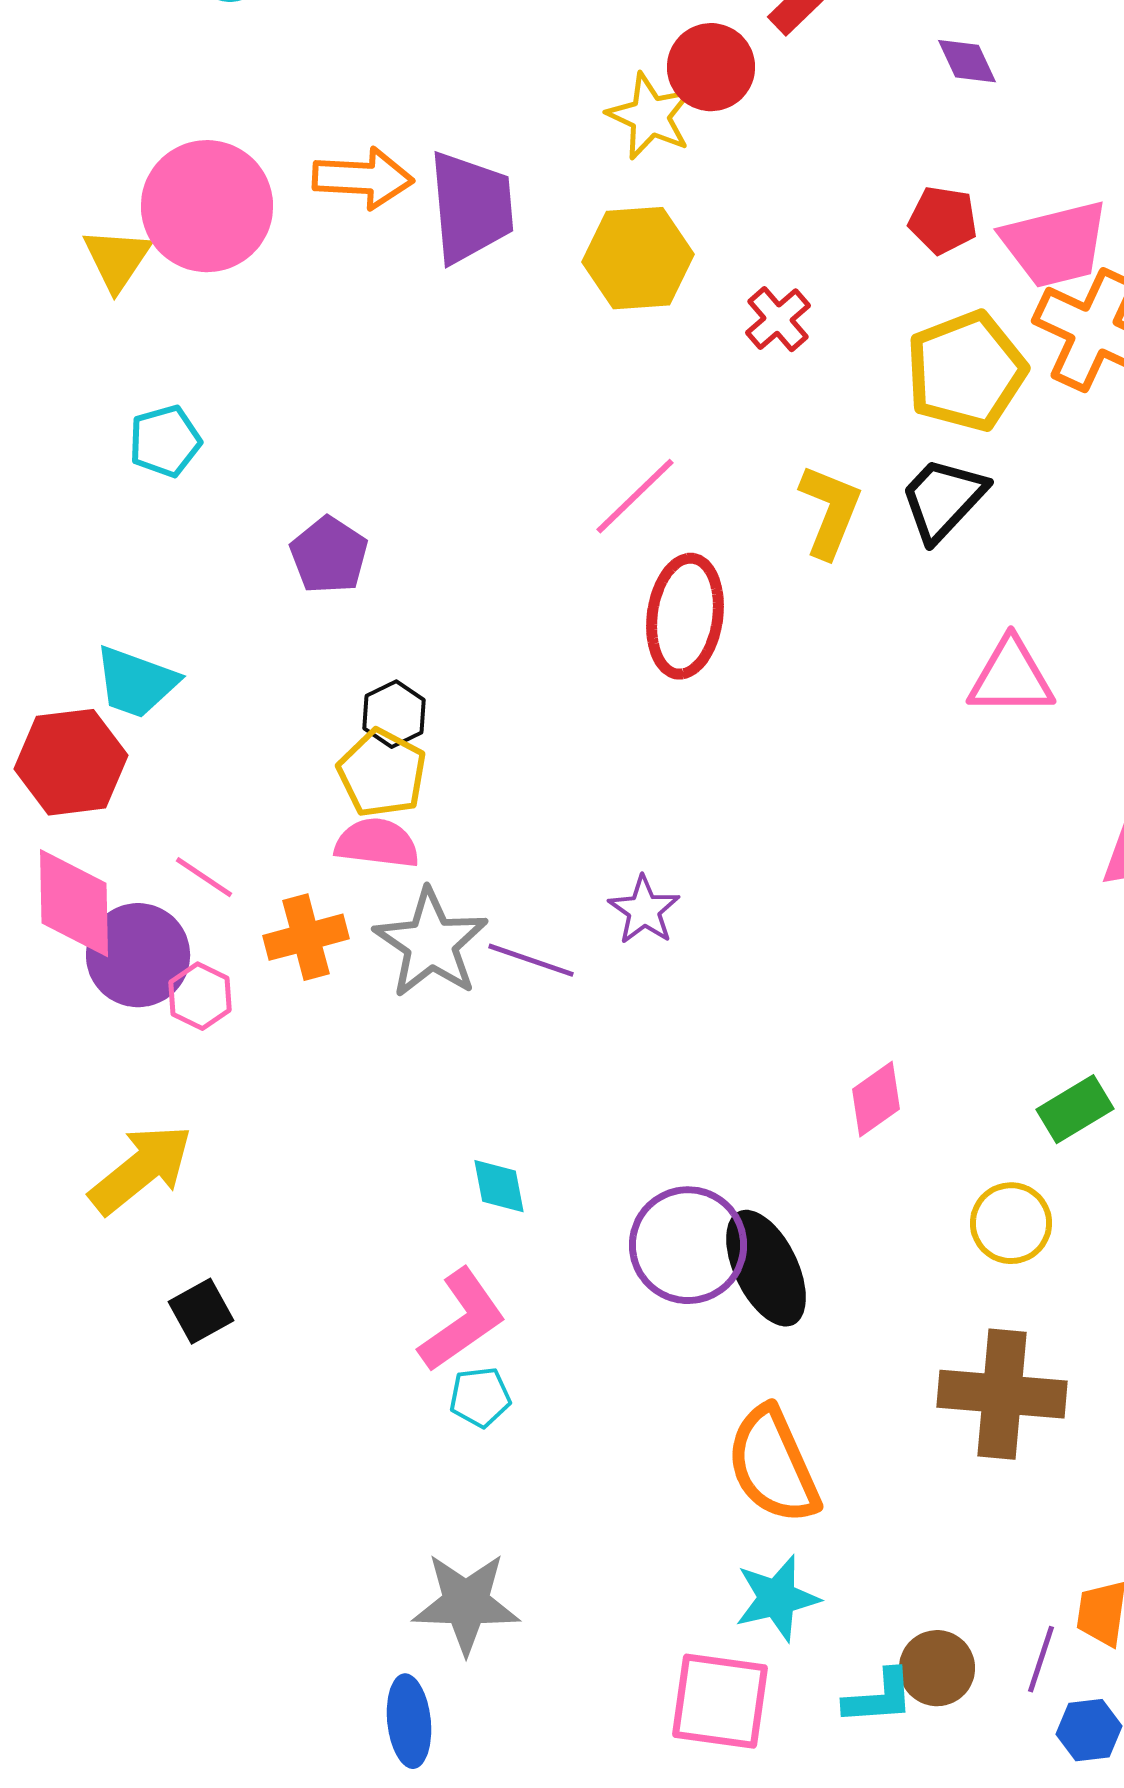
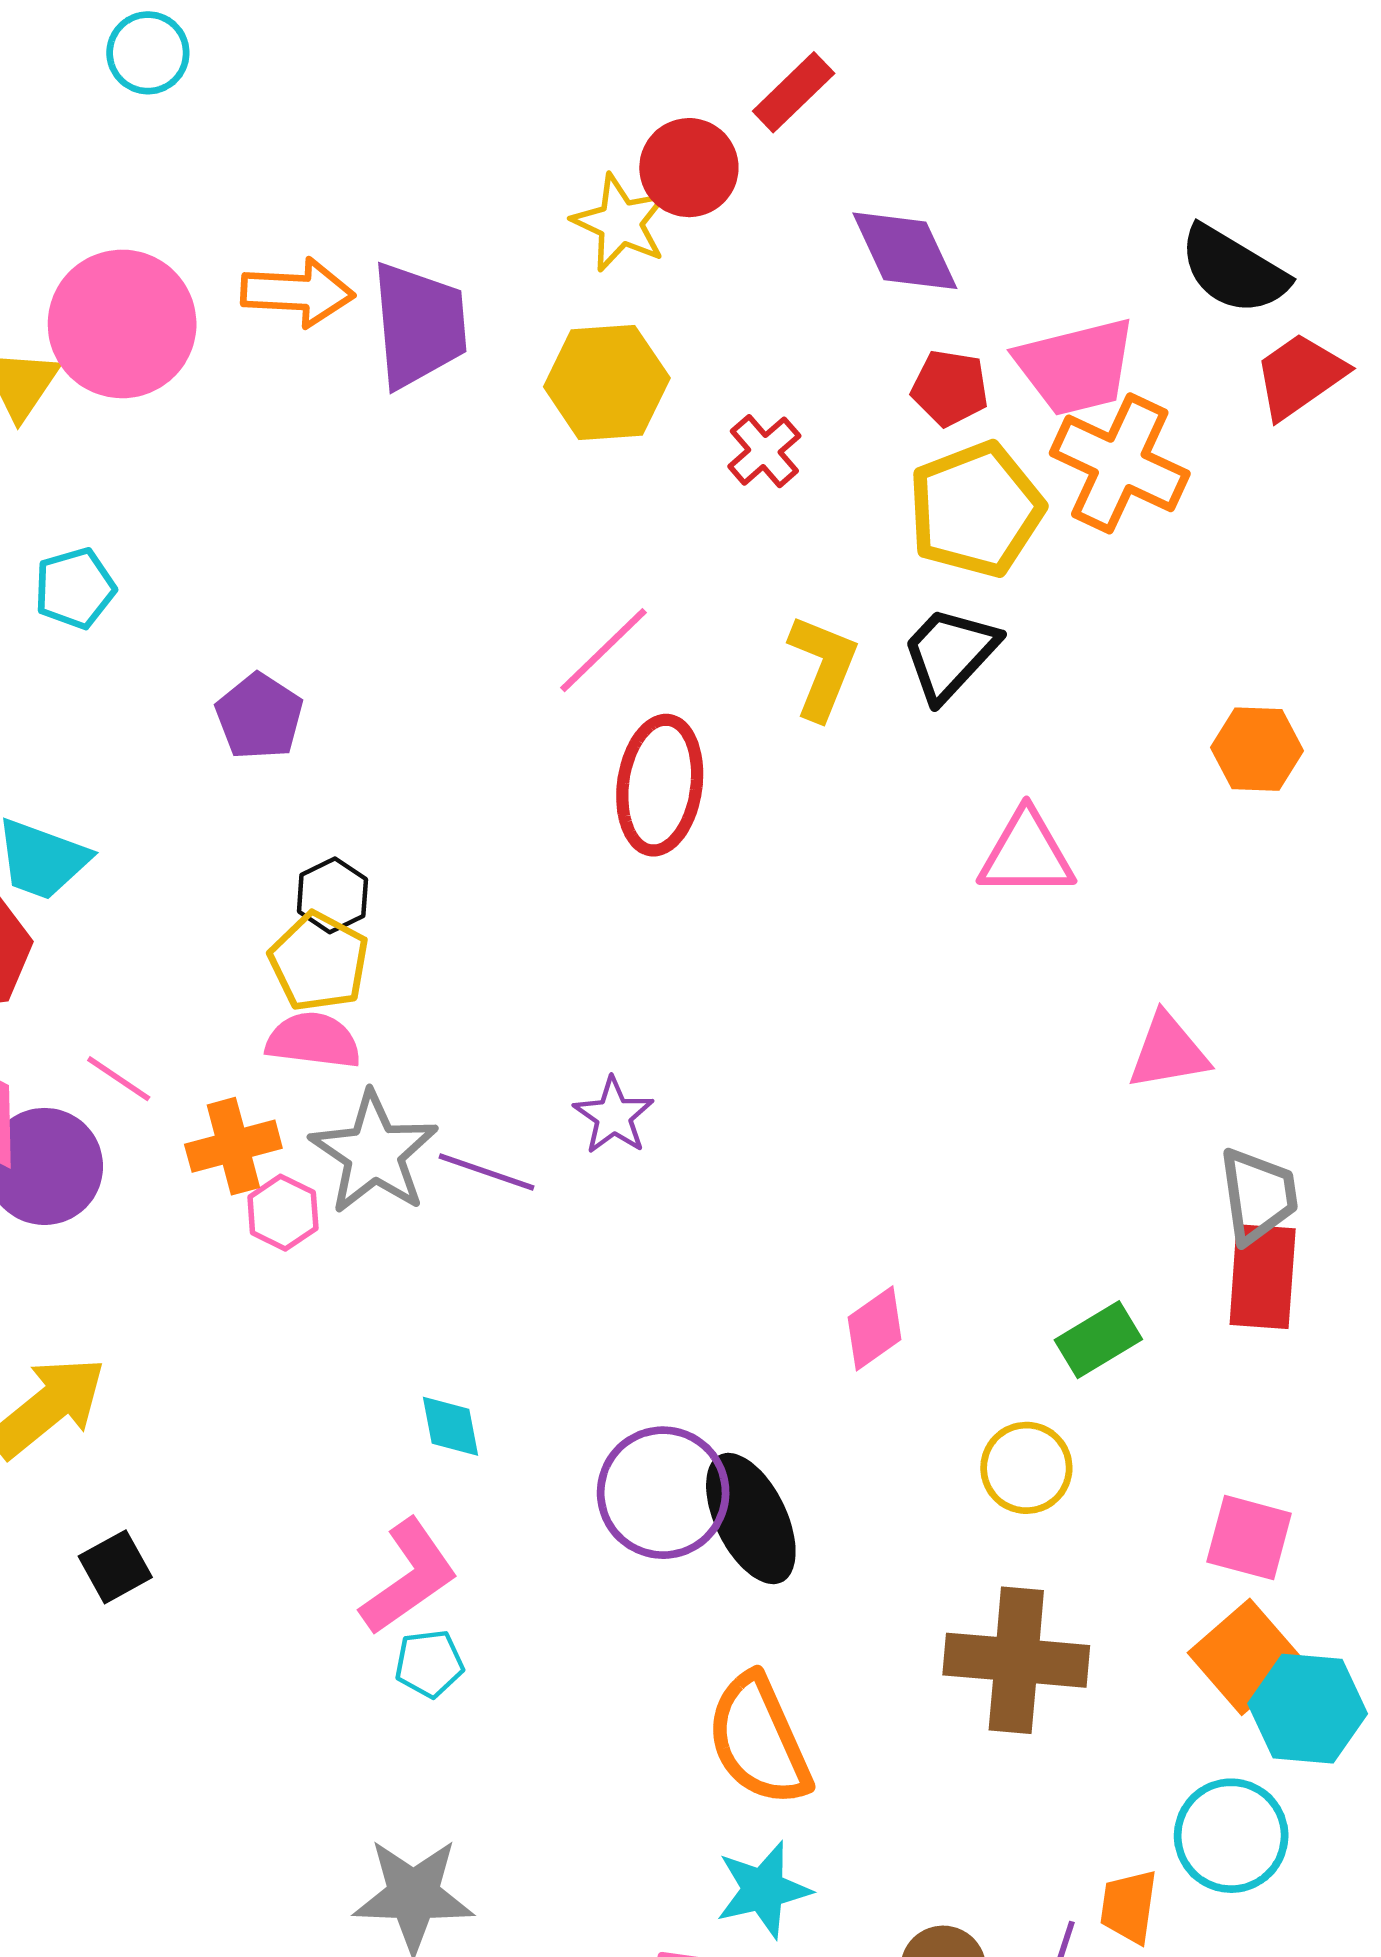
purple diamond: (967, 61) -> (905, 251), moved, size x1.6
red pentagon: (943, 220) -> (950, 388), moved
pink hexagon: (200, 996) -> (283, 1213), moved

